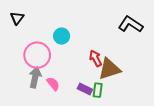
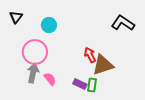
cyan circle: (62, 36) -> (49, 25), moved

